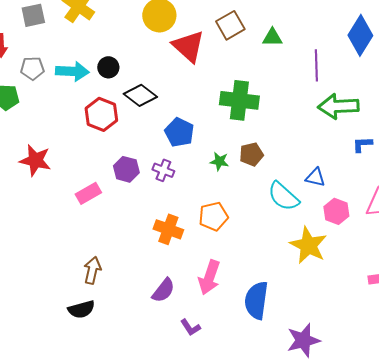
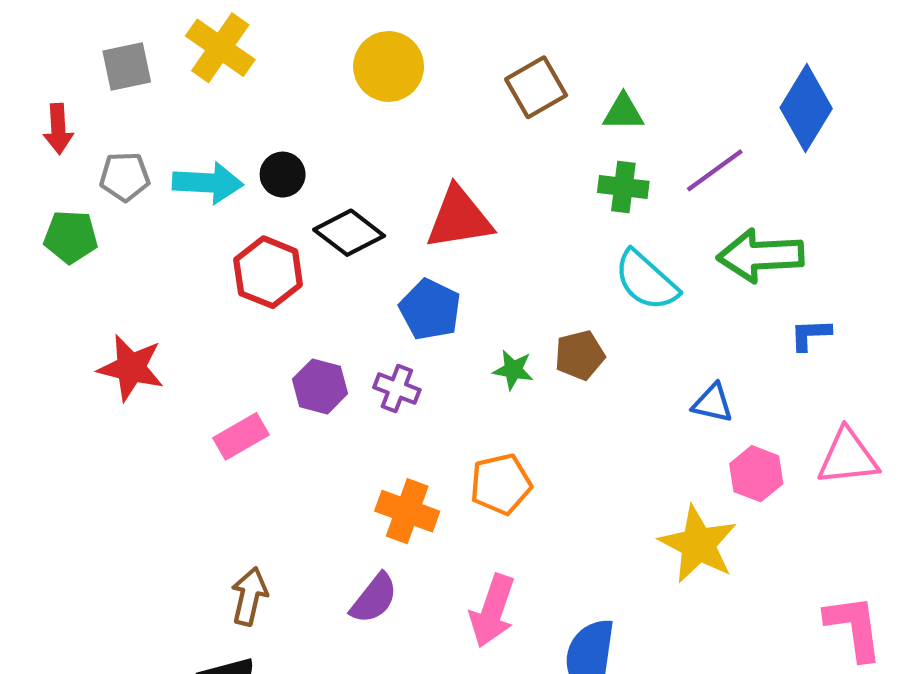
red triangle: (188, 46) -> (459, 218), moved, turned -51
purple line: (316, 65) -> (715, 170), turned 56
green cross: (239, 100) -> (623, 187), moved, size x0.6
cyan semicircle: (283, 196) -> (646, 280), moved
purple semicircle: (163, 290) -> (374, 598), moved

